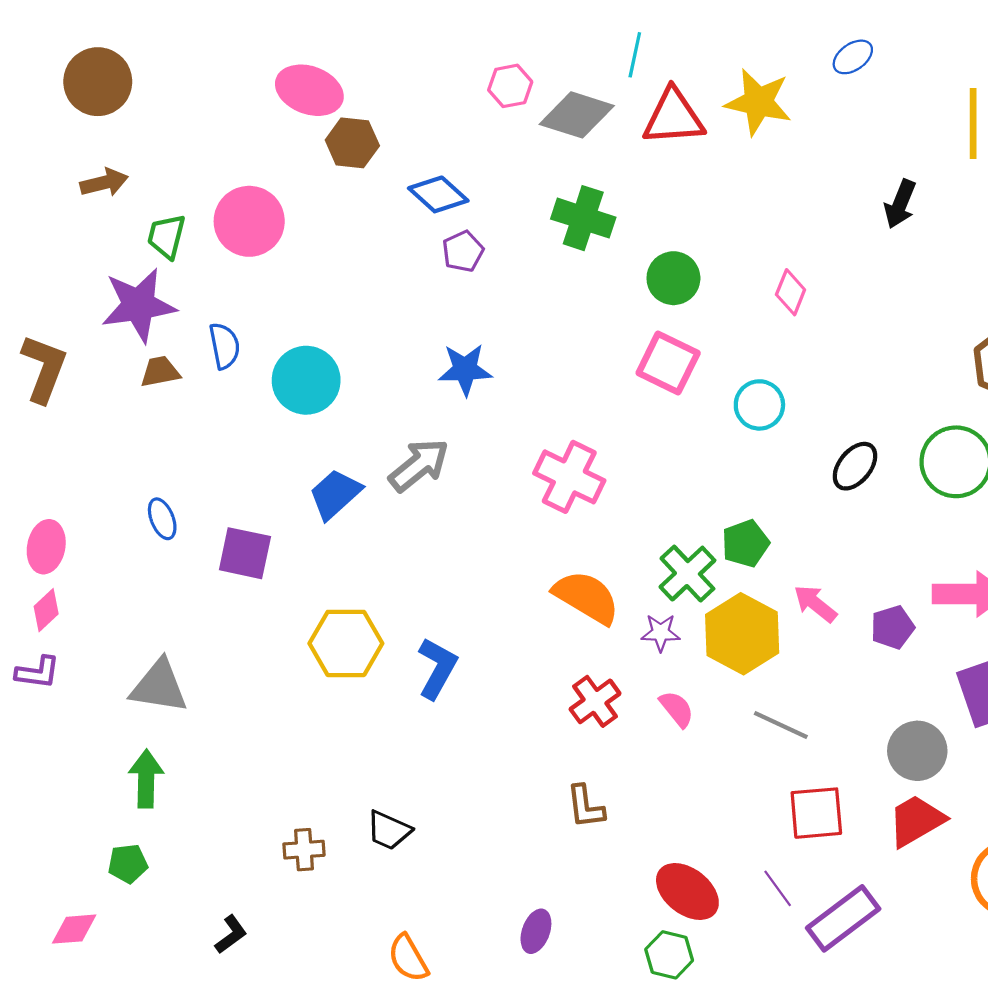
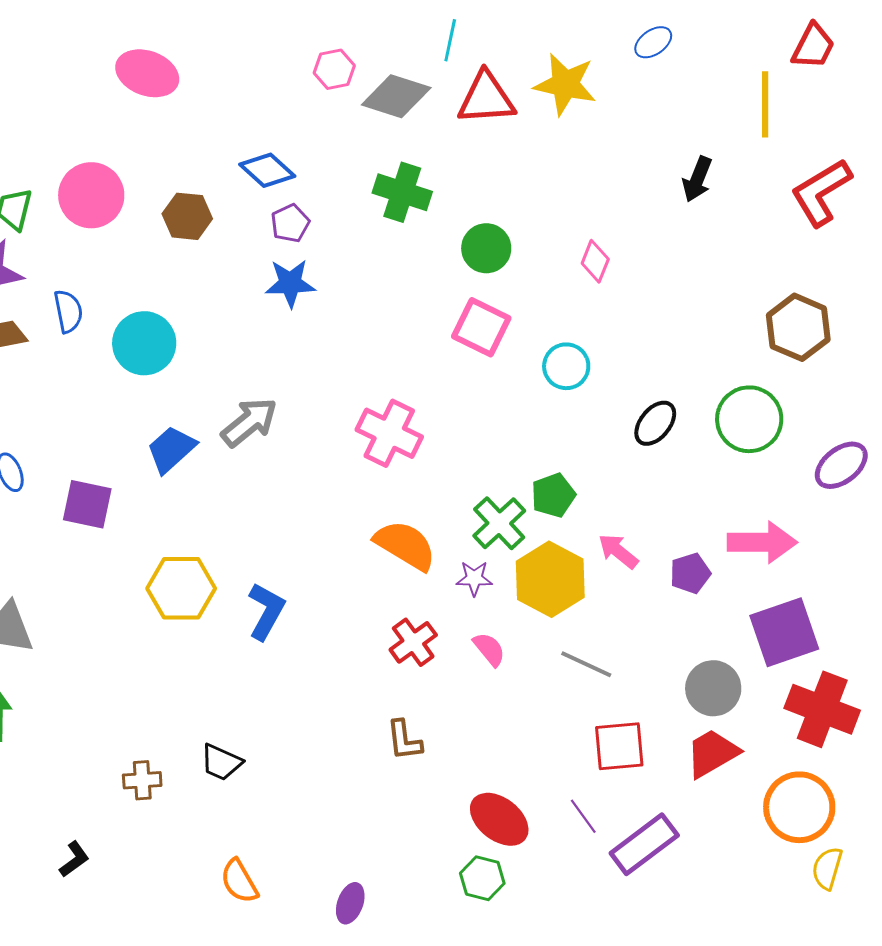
brown hexagon: (352, 143) -> (187, 216), moved
blue star: (465, 369) -> (290, 283), moved
purple ellipse: (536, 931) -> (350, 903), moved

